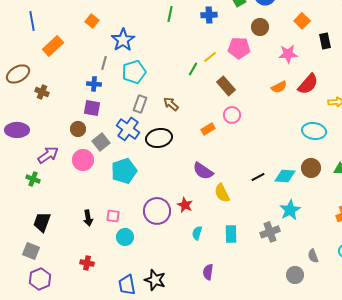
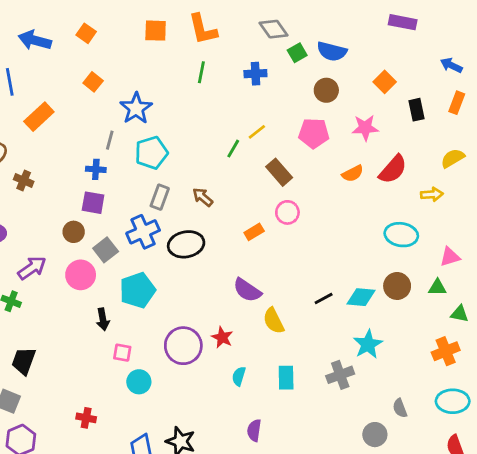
pink pentagon: (239, 48) -> (314, 133), moved
blue cross: (128, 129) -> (143, 232), turned 30
black arrow: (88, 218) -> (103, 319), moved

